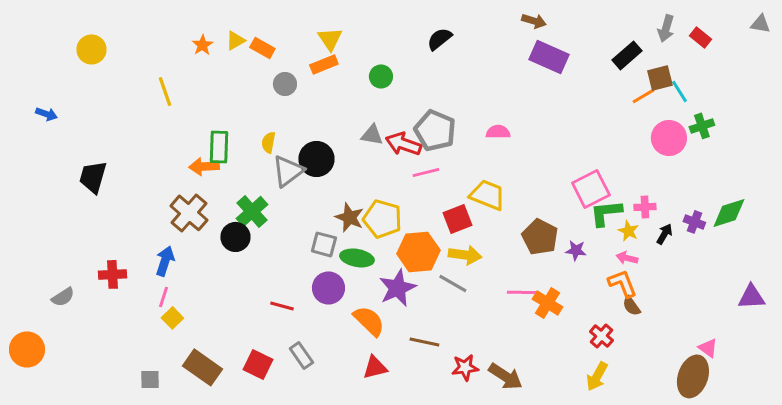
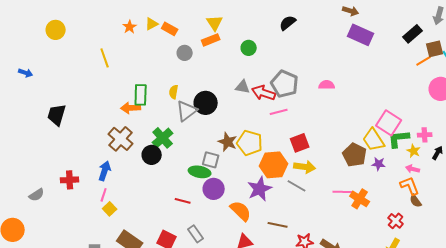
pink square: (591, 189) -> (389, 123), turned -30
yellow trapezoid: (487, 195) -> (374, 140), moved, turned -145
green ellipse: (357, 258) -> (200, 172), moved

